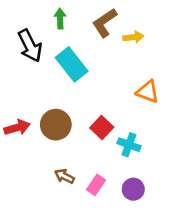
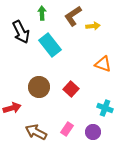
red arrow: (17, 127) -> (12, 108), moved
cyan cross: (129, 145) -> (105, 108), moved
brown arrow: (64, 176) -> (36, 132), moved, size x1.5

